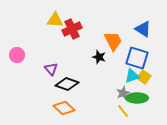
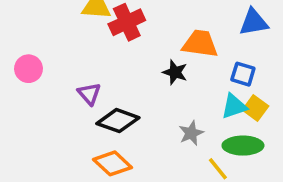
blue triangle: (143, 29) -> (254, 22), turned -42
orange trapezoid: (113, 41) -> (200, 44), turned -55
blue square: (137, 58) -> (243, 74), size x0.6
gray star: (123, 93) -> (191, 133), moved

